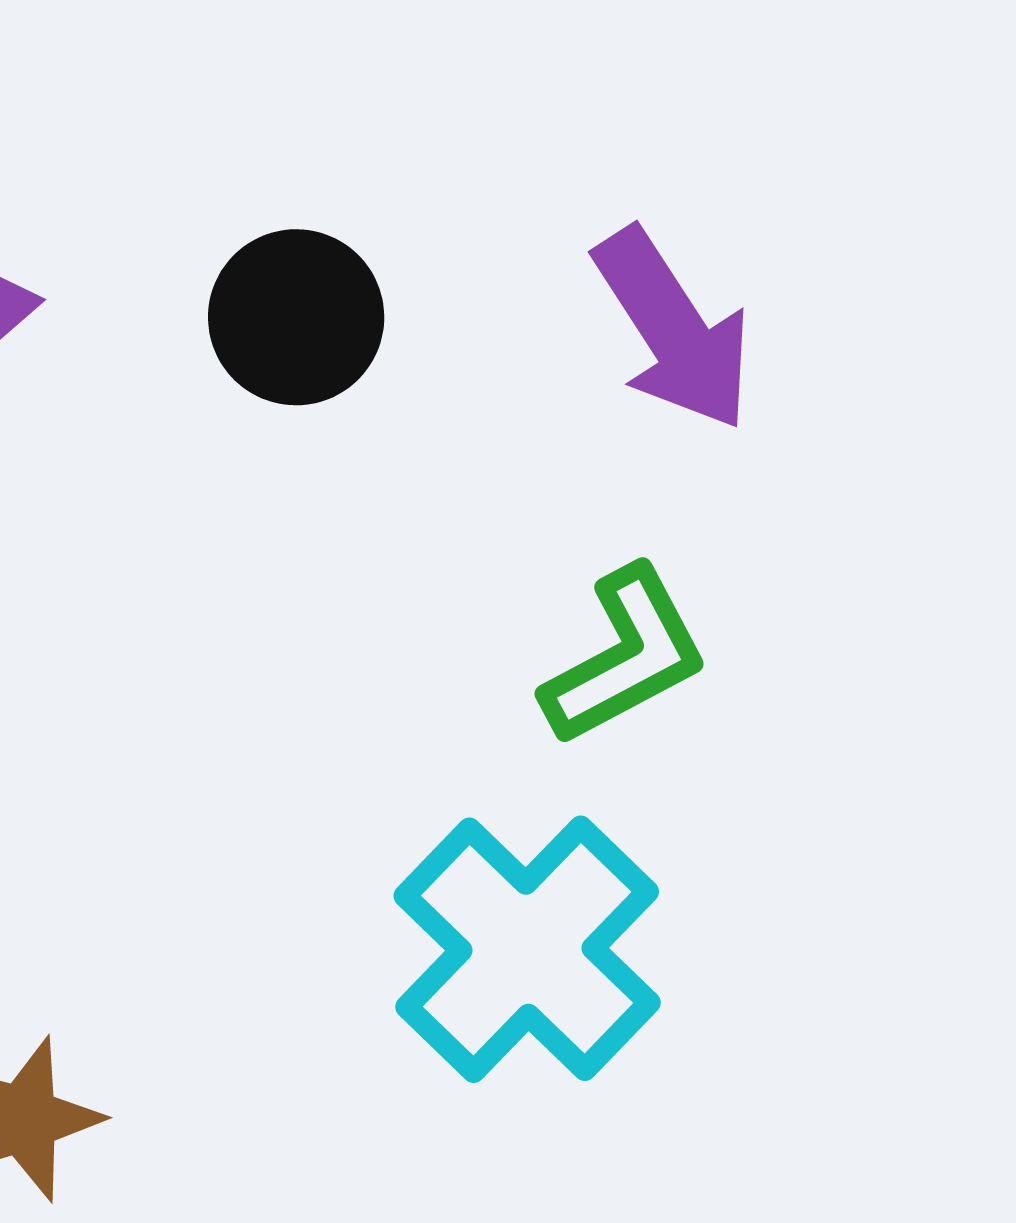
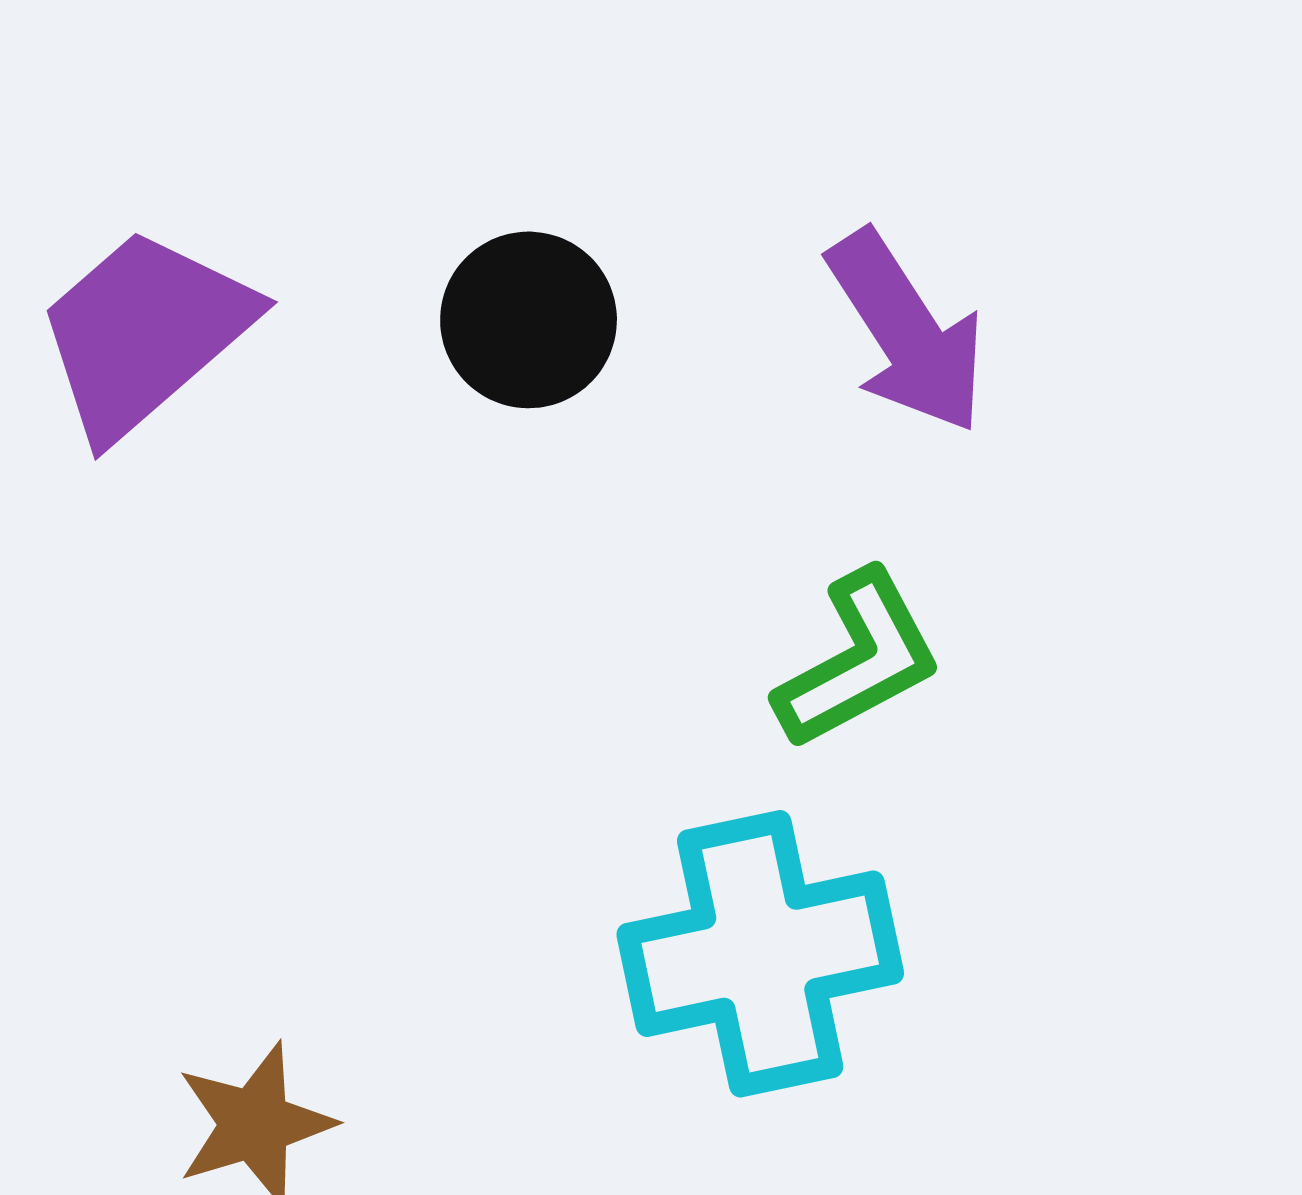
cyan cross: (527, 949) -> (760, 954), turned 34

